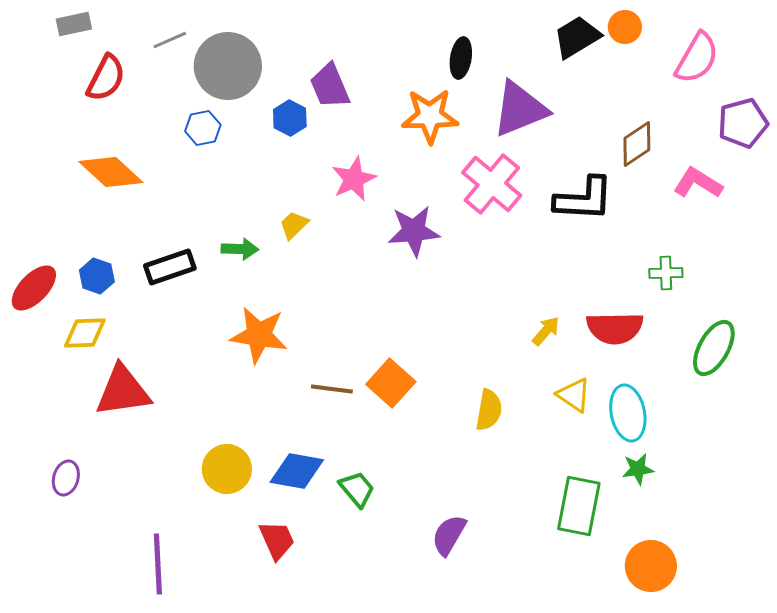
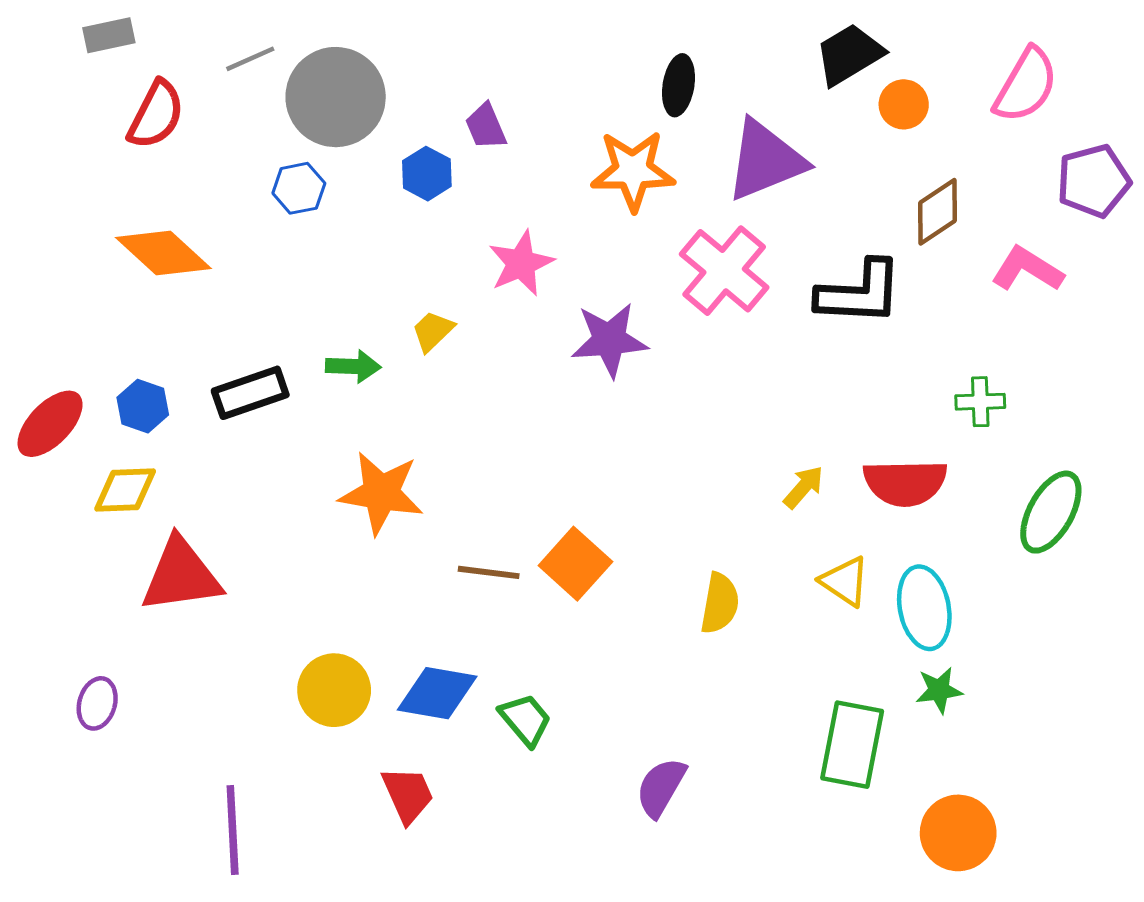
orange circle: (625, 27) -> (904, 104), moved
purple trapezoid: (330, 86) -> (486, 126), size x0.7

